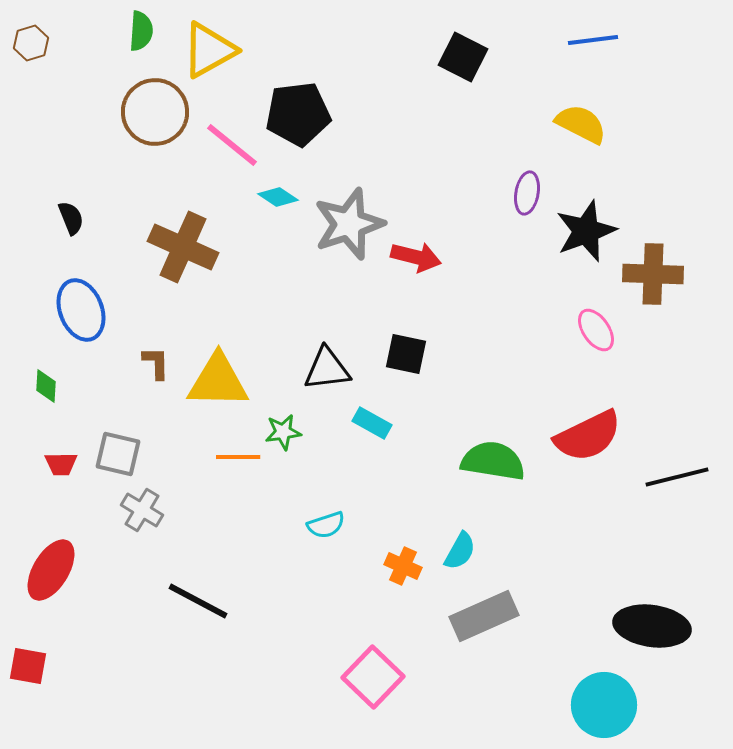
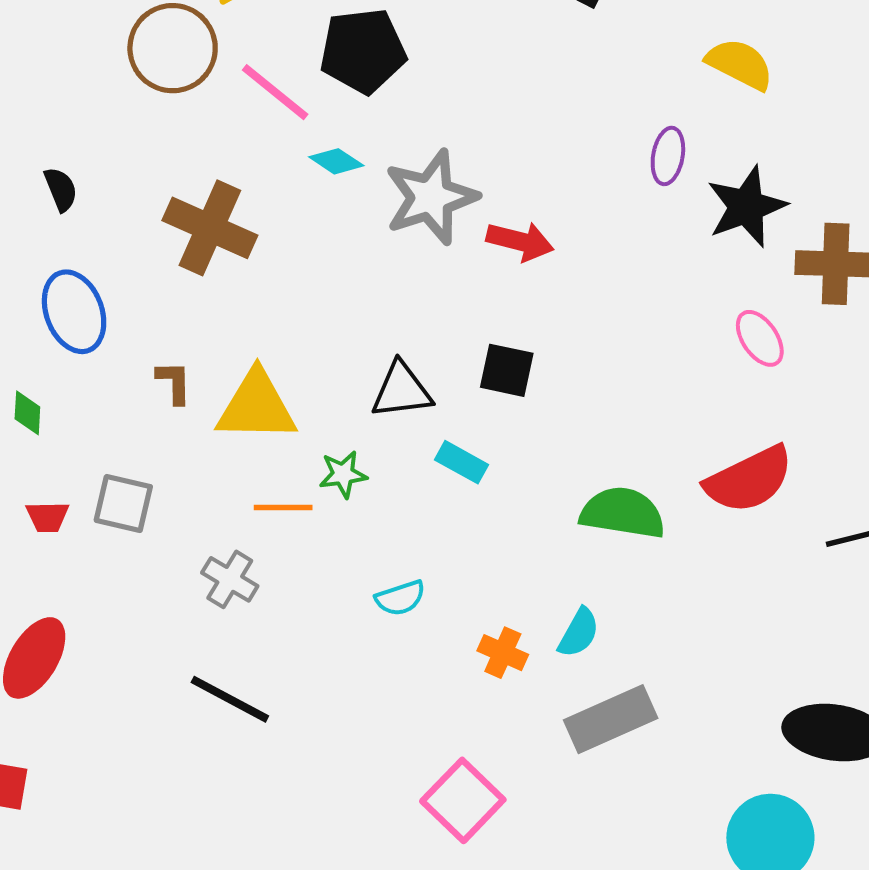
gray cross: (142, 510) -> (230, 579), moved

